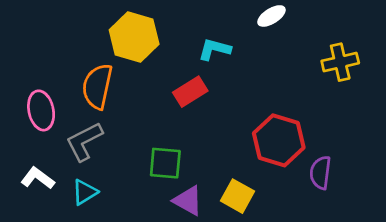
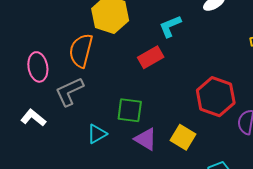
cyan L-shape: (215, 49) -> (170, 26), turned -40
cyan triangle: (85, 192) -> (97, 134), moved

